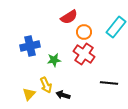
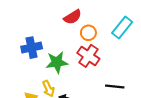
green star: (54, 60) -> (57, 62), size x1.5

